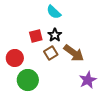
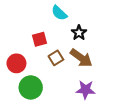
black star: (55, 35) -> (79, 33), moved
purple star: (88, 80) -> (86, 90), moved, turned 30

